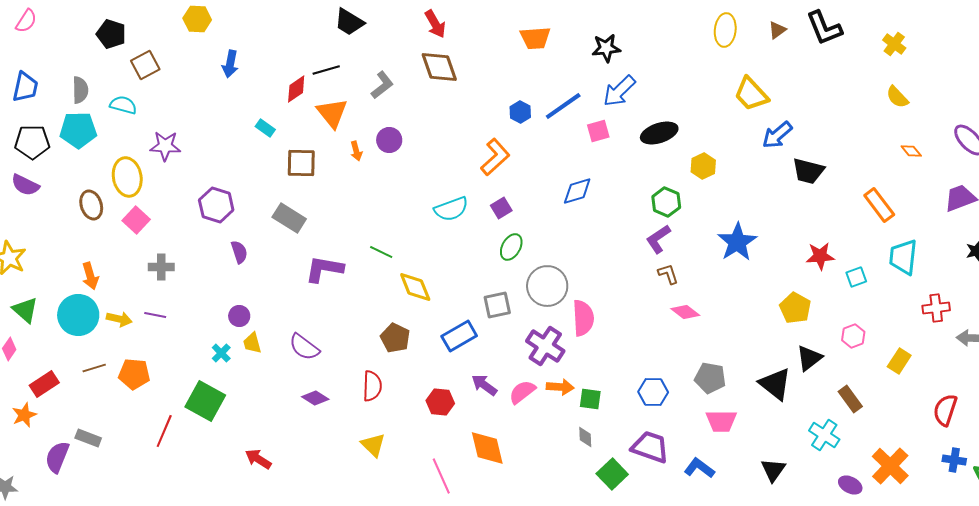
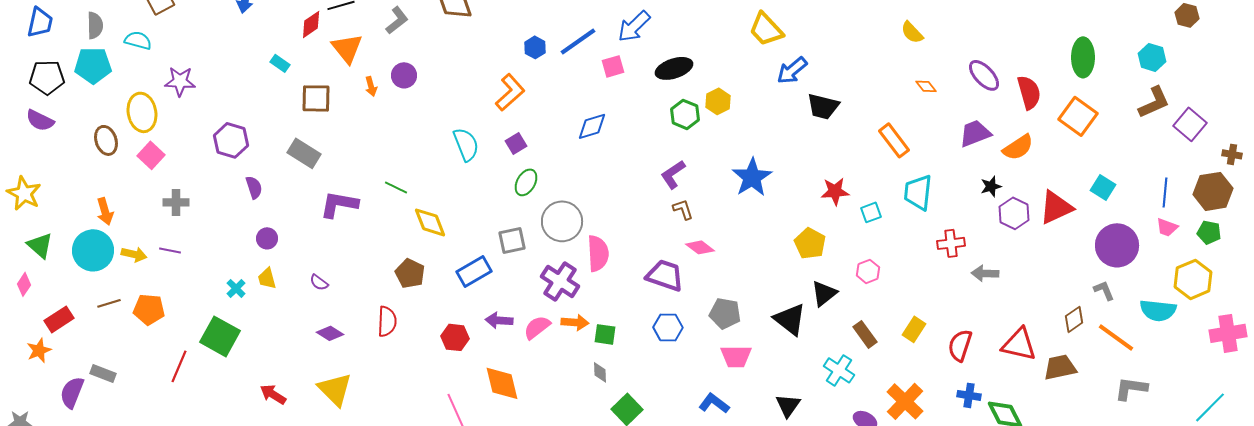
green hexagon: (666, 202) -> (685, 114), moved
cyan semicircle: (451, 209) -> (466, 144), turned -92
purple circle: (239, 316) -> (267, 238), moved
purple semicircle: (304, 347) -> (319, 282), size x0.6
yellow rectangle: (899, 361) -> (914, 329), moved
purple arrow: (484, 385) -> (499, 320), turned -32
yellow triangle: (373, 445) -> (335, 389), moved, size x1.4
purple trapezoid: (650, 447) -> (665, 275), moved

